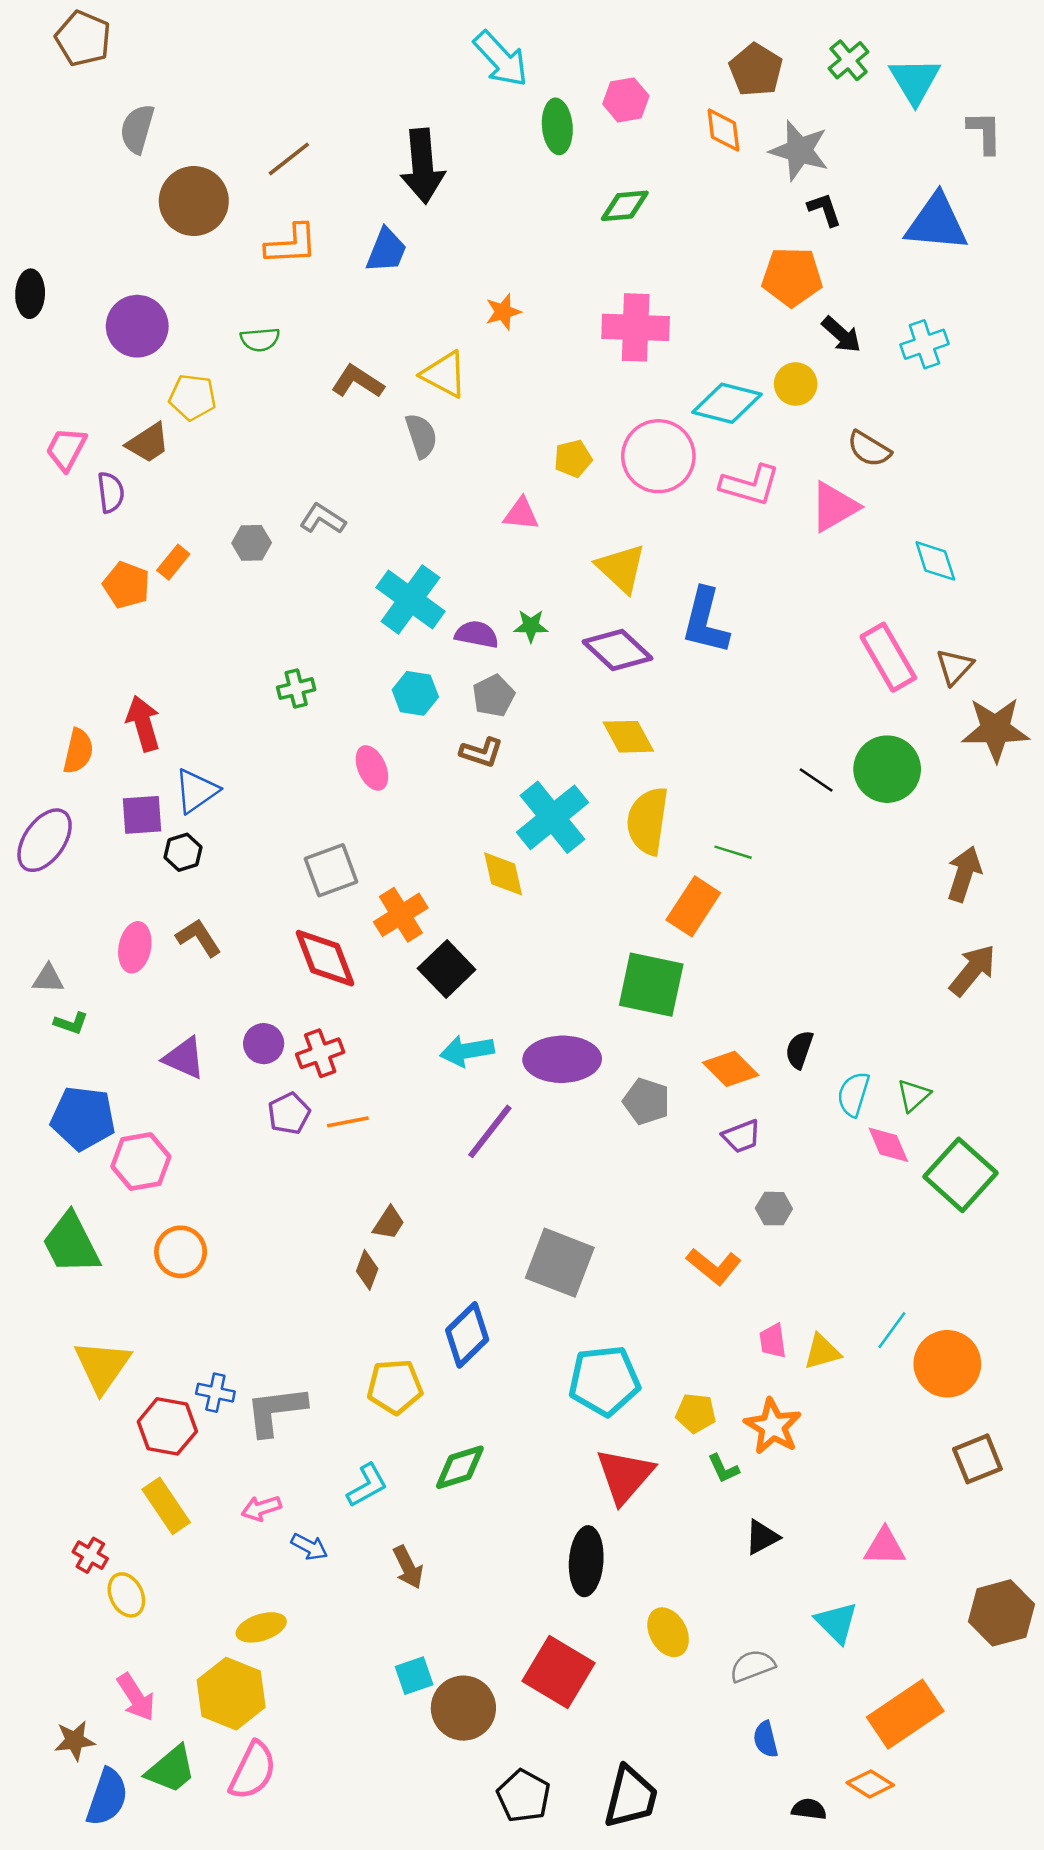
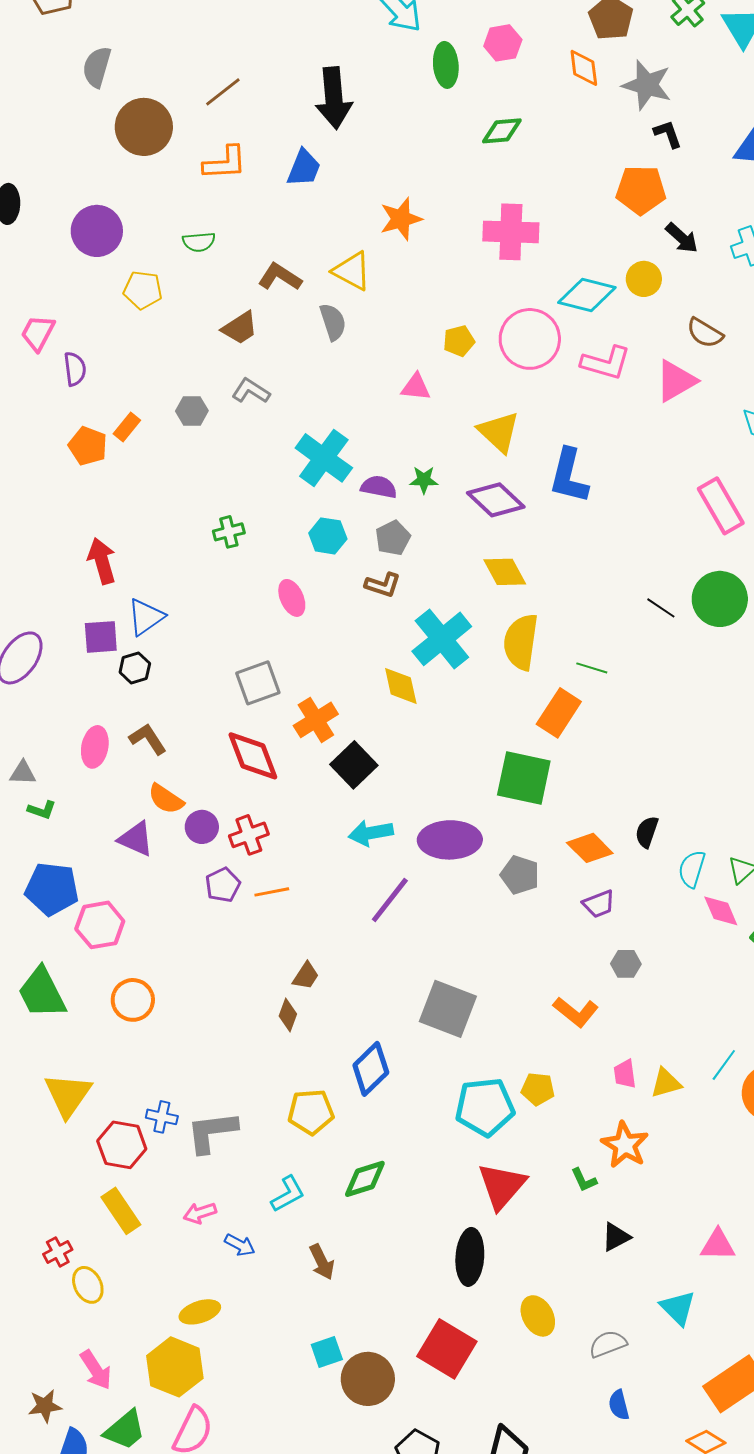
orange star: (503, 312) -> (401, 219), size x1.4
brown trapezoid: (148, 443) -> (240, 328), moved
orange semicircle: (78, 751) -> (166, 799), moved, turned 111
yellow pentagon: (696, 1413) -> (538, 1089), moved
red cross: (90, 1555) -> (58, 1252), turned 32

